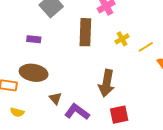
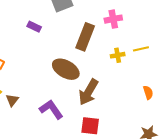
yellow line: (146, 47) -> (141, 49), moved
brown ellipse: (34, 73) -> (66, 69), moved
brown triangle: (55, 98) -> (12, 100), moved

